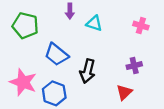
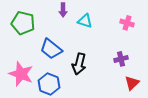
red triangle: (124, 92) -> (132, 83), moved

